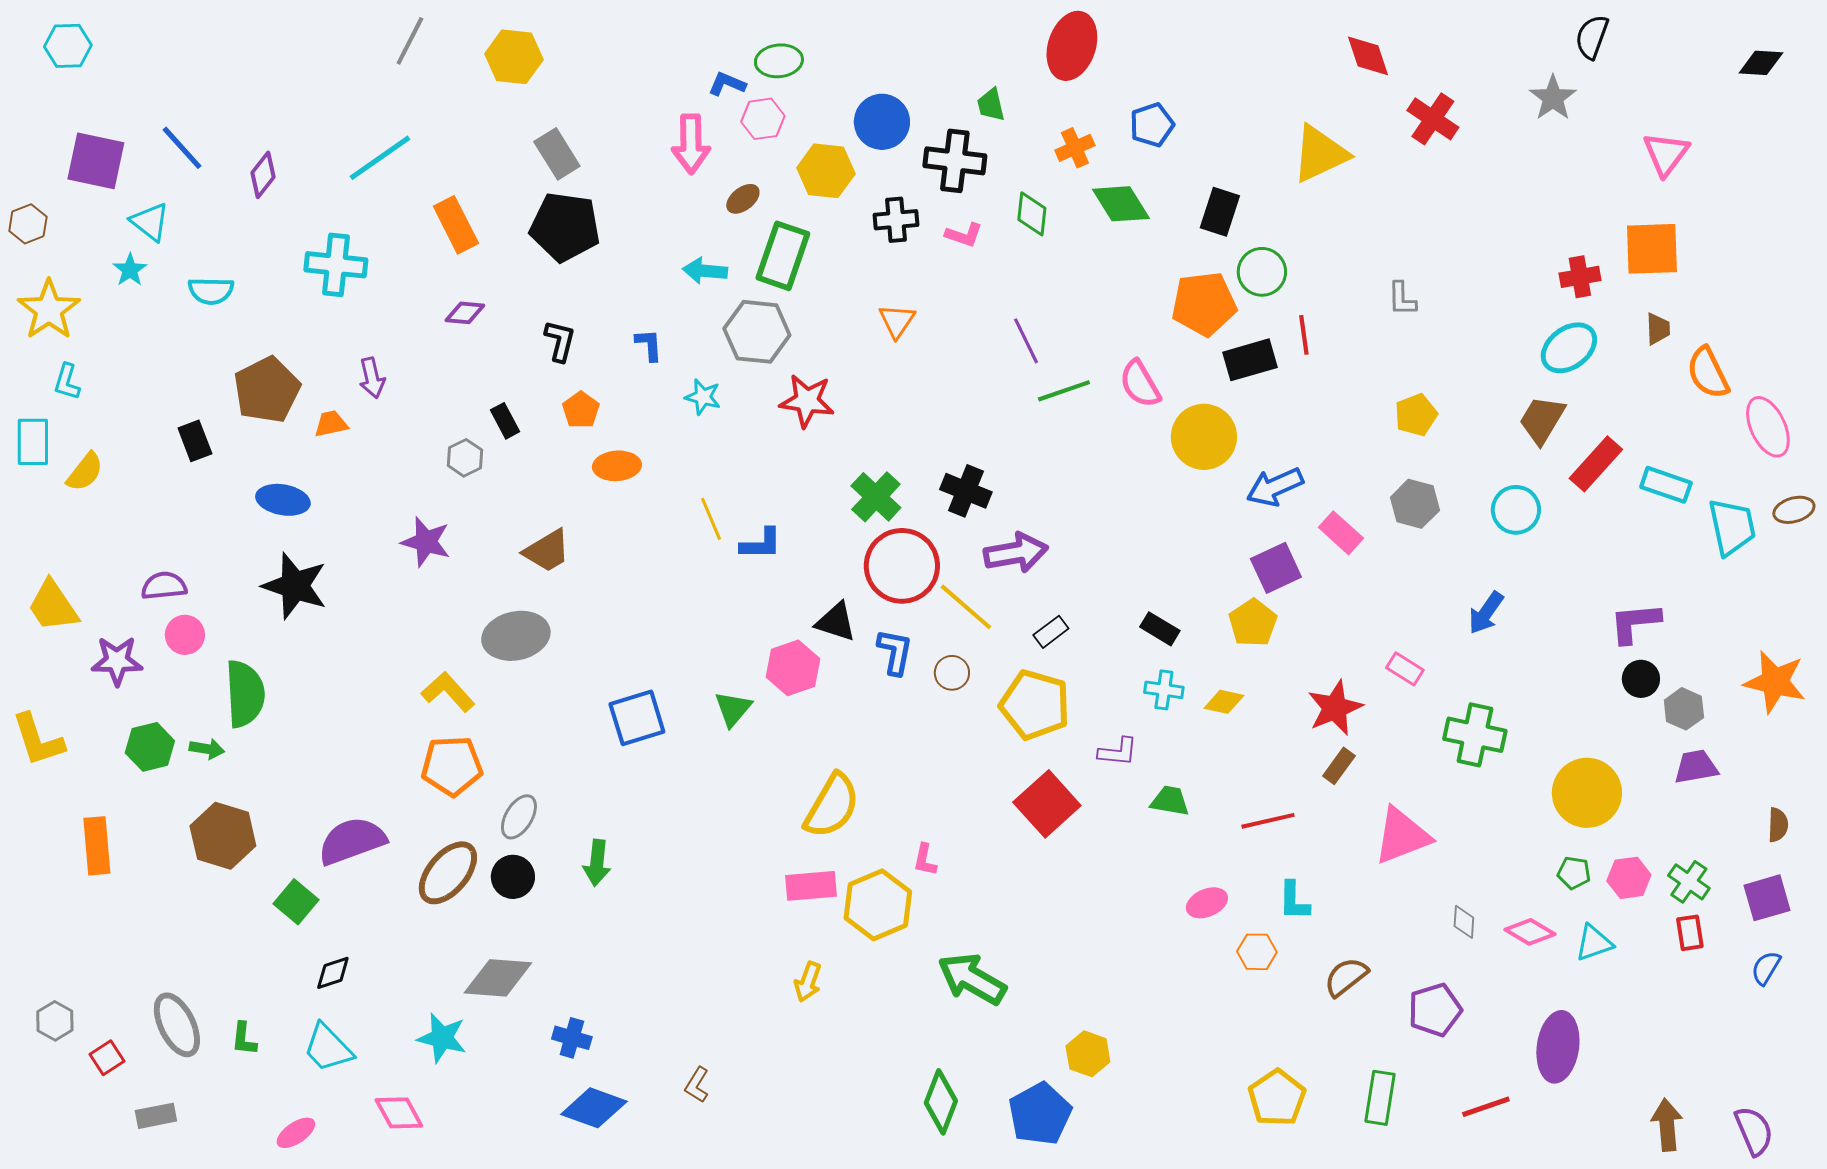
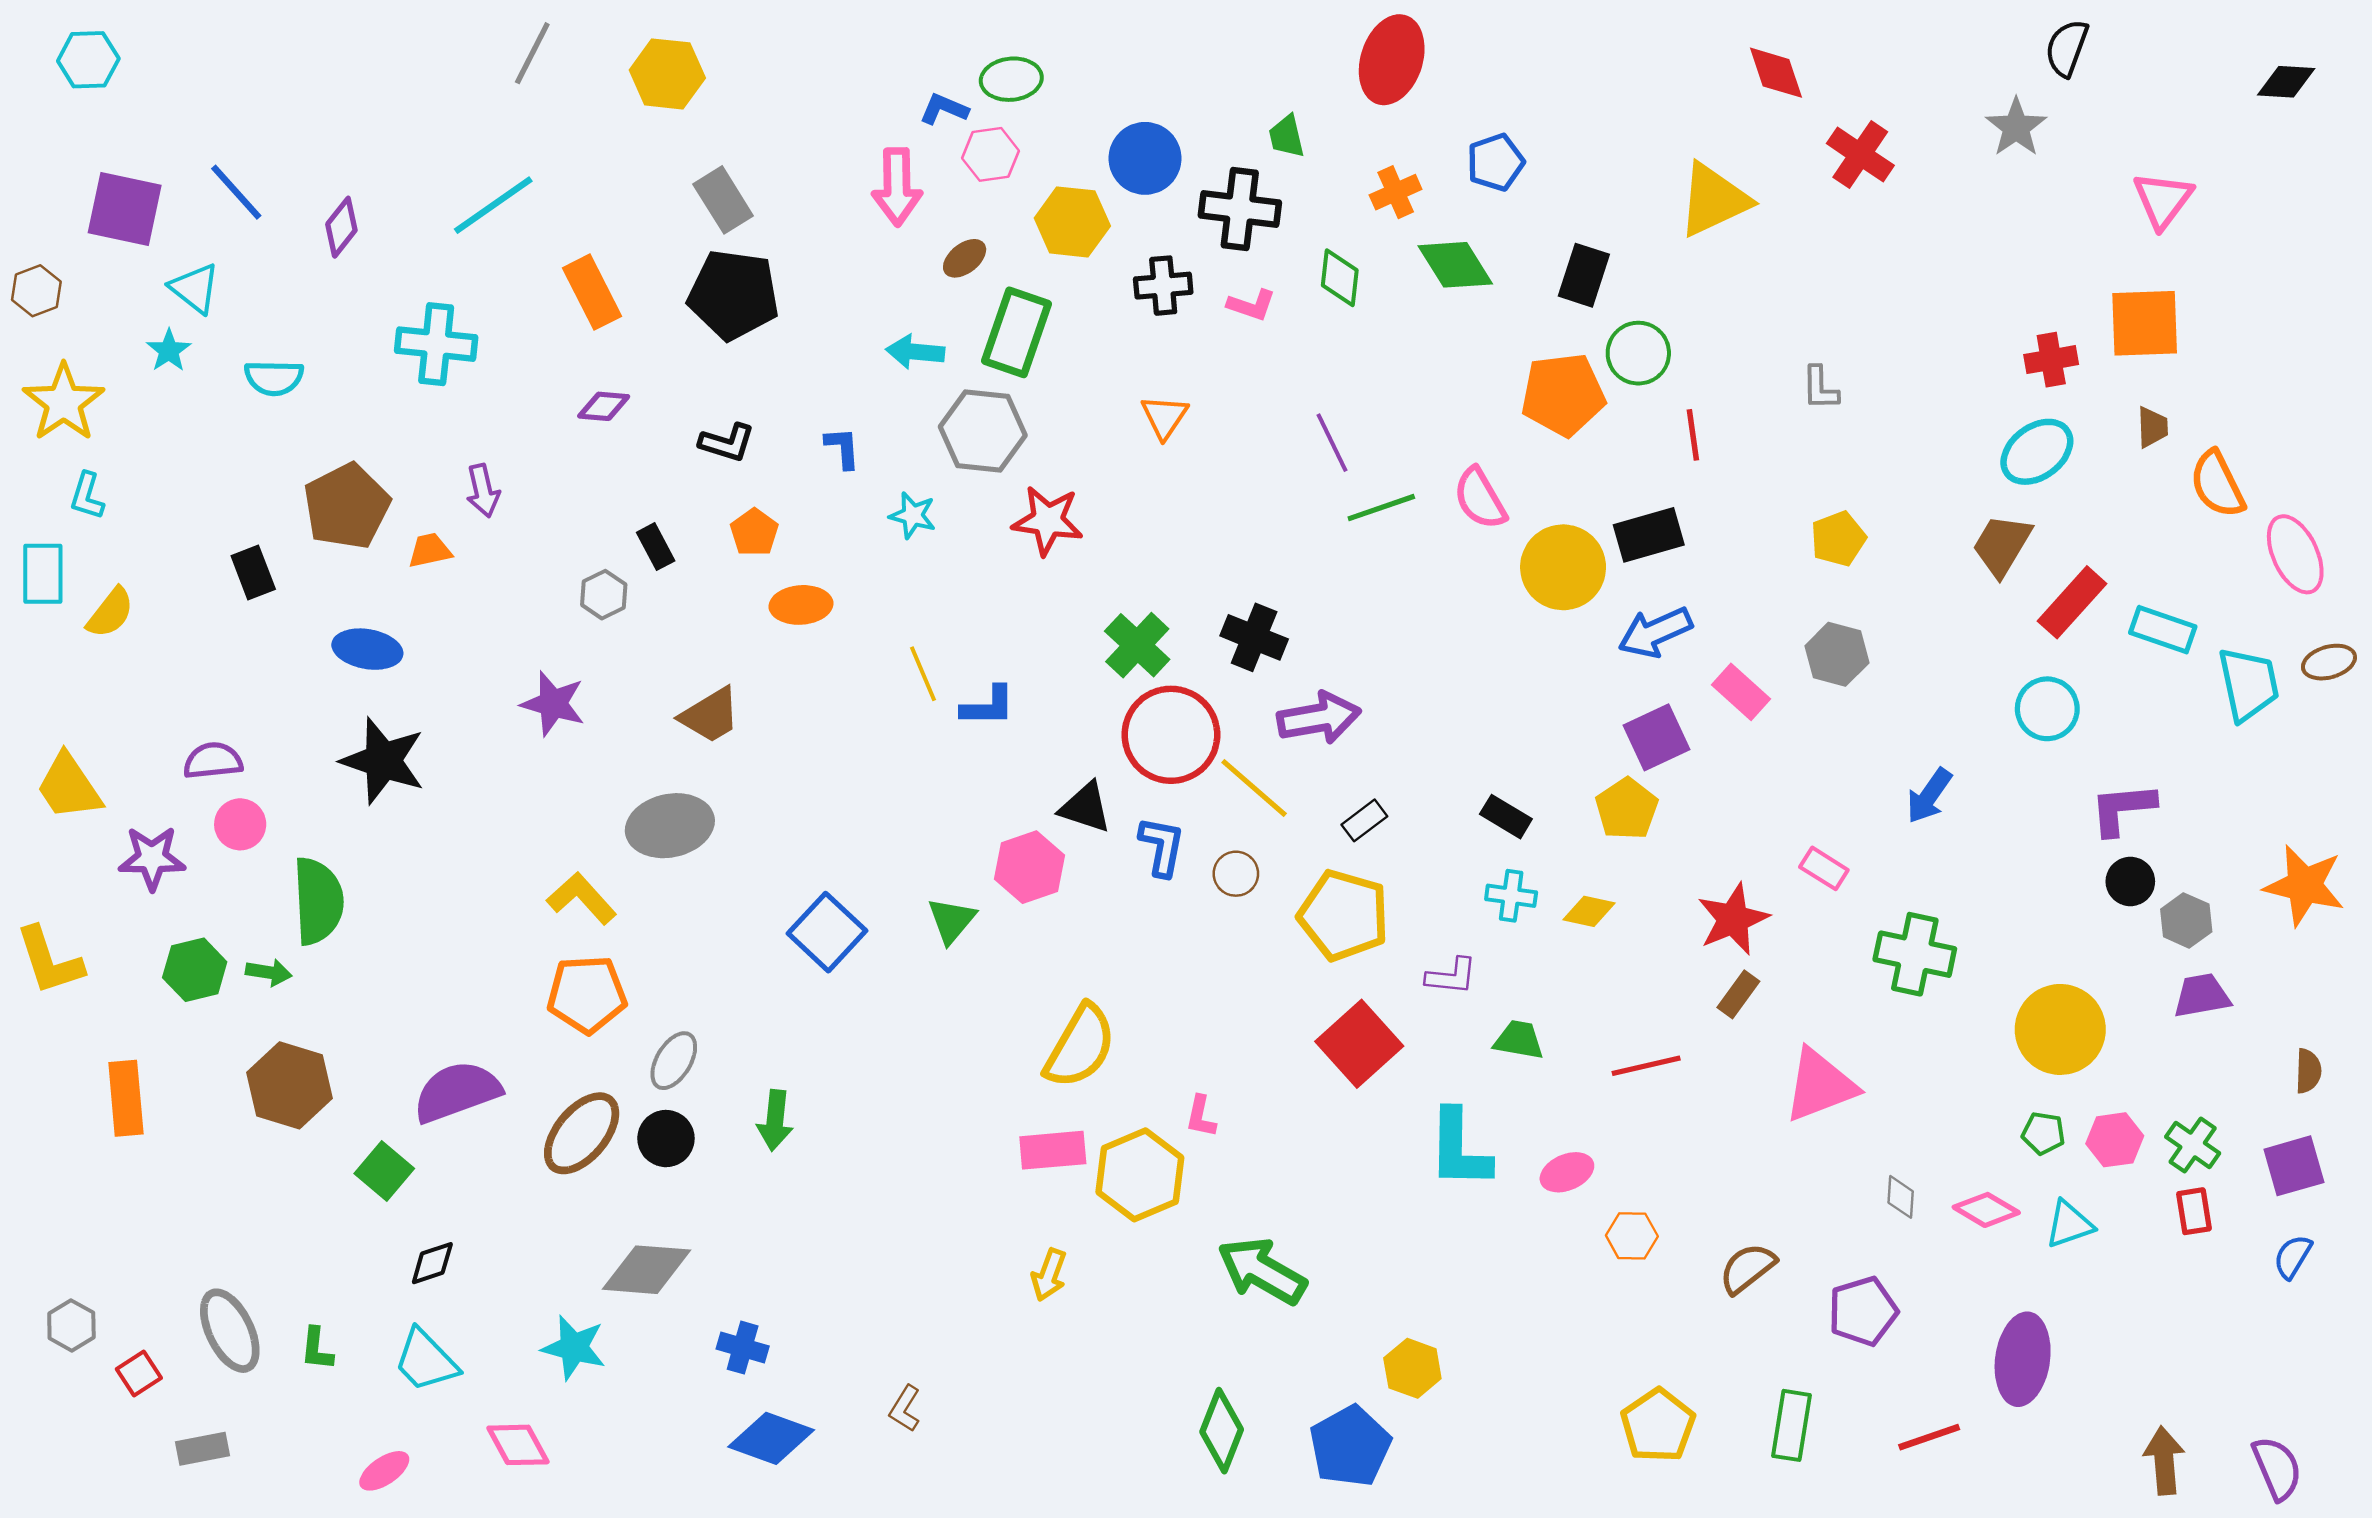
black L-shape: (560, 341) -> (727, 443), turned 93
black rectangle: (1250, 360) -> (1649, 535), moved
cyan circle: (1516, 510) -> (2047, 709), moved
blue square: (637, 718) -> (827, 932), turned -30
cyan L-shape: (1294, 901) -> (1459, 1149), moved, size x1.6

